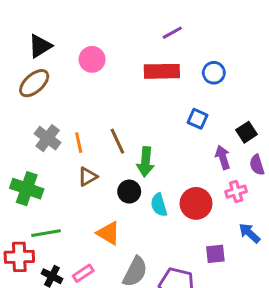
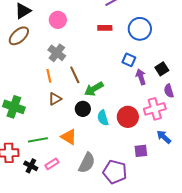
red rectangle: (162, 71) -> (105, 28), size x0.6
blue circle: (214, 73) -> (140, 29), size x1.5
gray cross: (48, 138) -> (57, 53), moved
purple arrow: (223, 157) -> (141, 77), moved
green arrow: (146, 162) -> (94, 89), turned 54
pink cross: (236, 192) -> (155, 109), size x1.5
green line: (46, 233) -> (38, 140), moved

